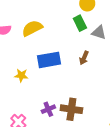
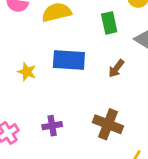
green rectangle: (80, 23) -> (109, 23), moved
brown cross: (71, 109) -> (108, 124), moved

